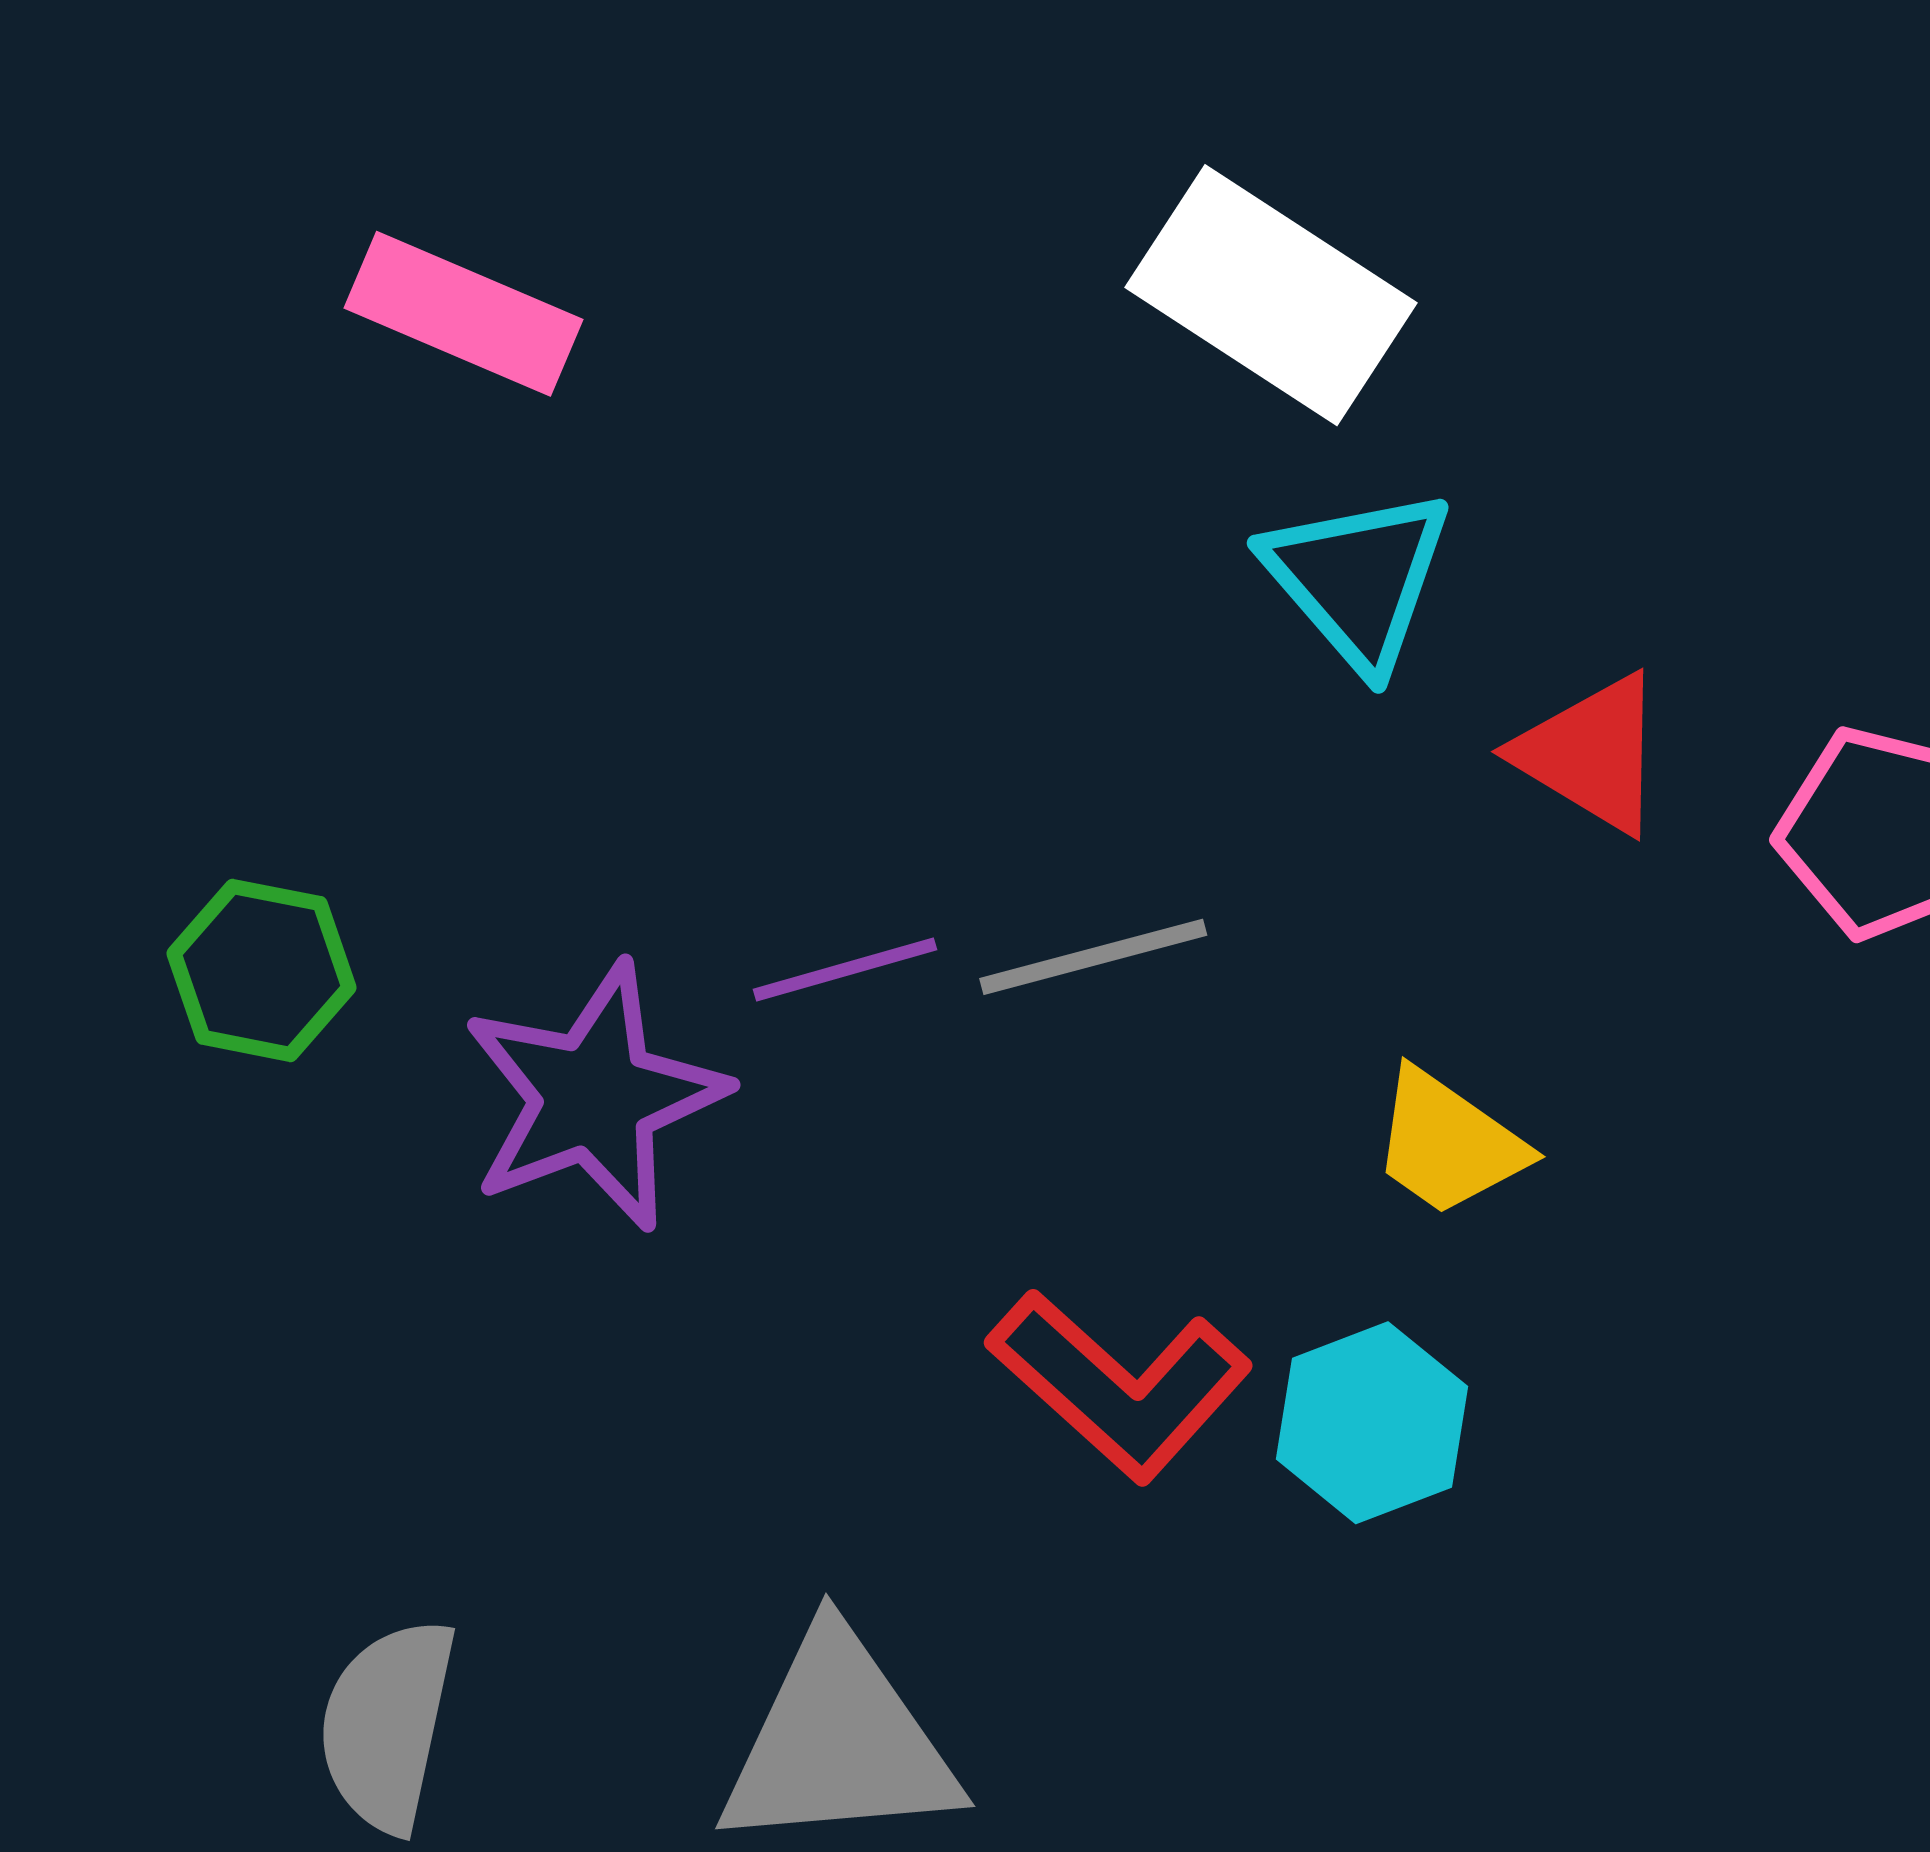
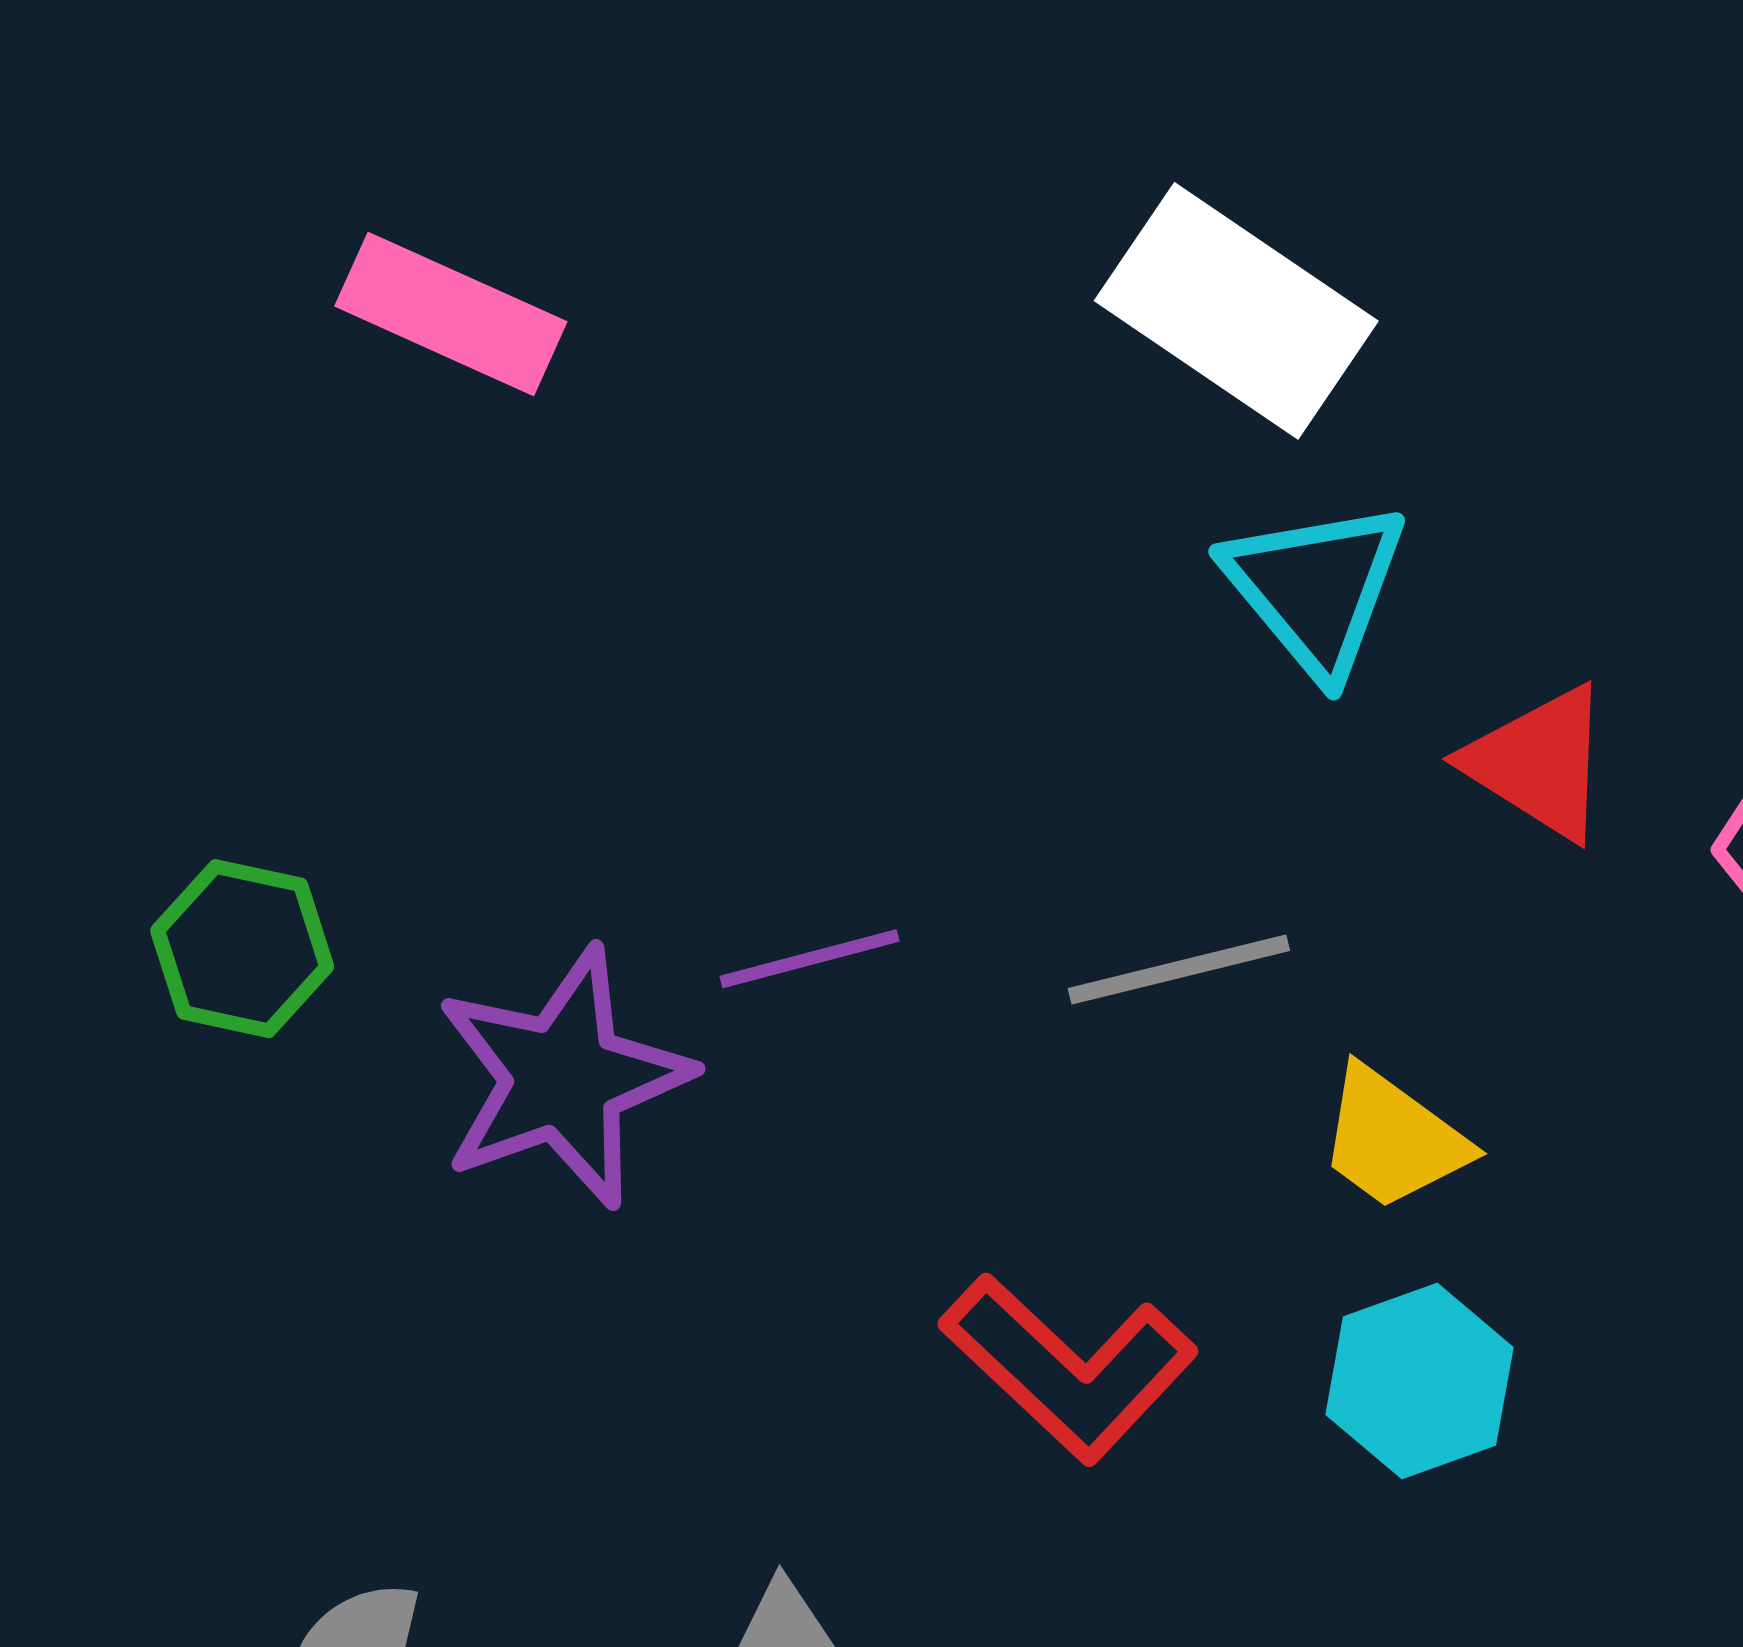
gray line: (1093, 957) -> (1179, 969), moved
cyan hexagon: (1372, 1423) -> (1420, 1381), moved

